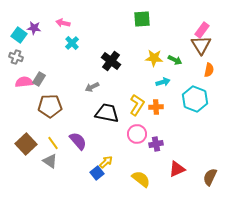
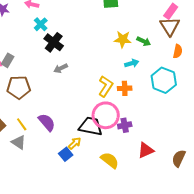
black cross: (111, 61) -> (54, 42), moved
black trapezoid: (107, 113) -> (91, 126), moved
pink circle: (137, 134) -> (106, 115), size x1.4

